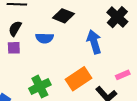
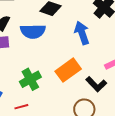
blue semicircle: (44, 38) -> (33, 31), size x1.4

